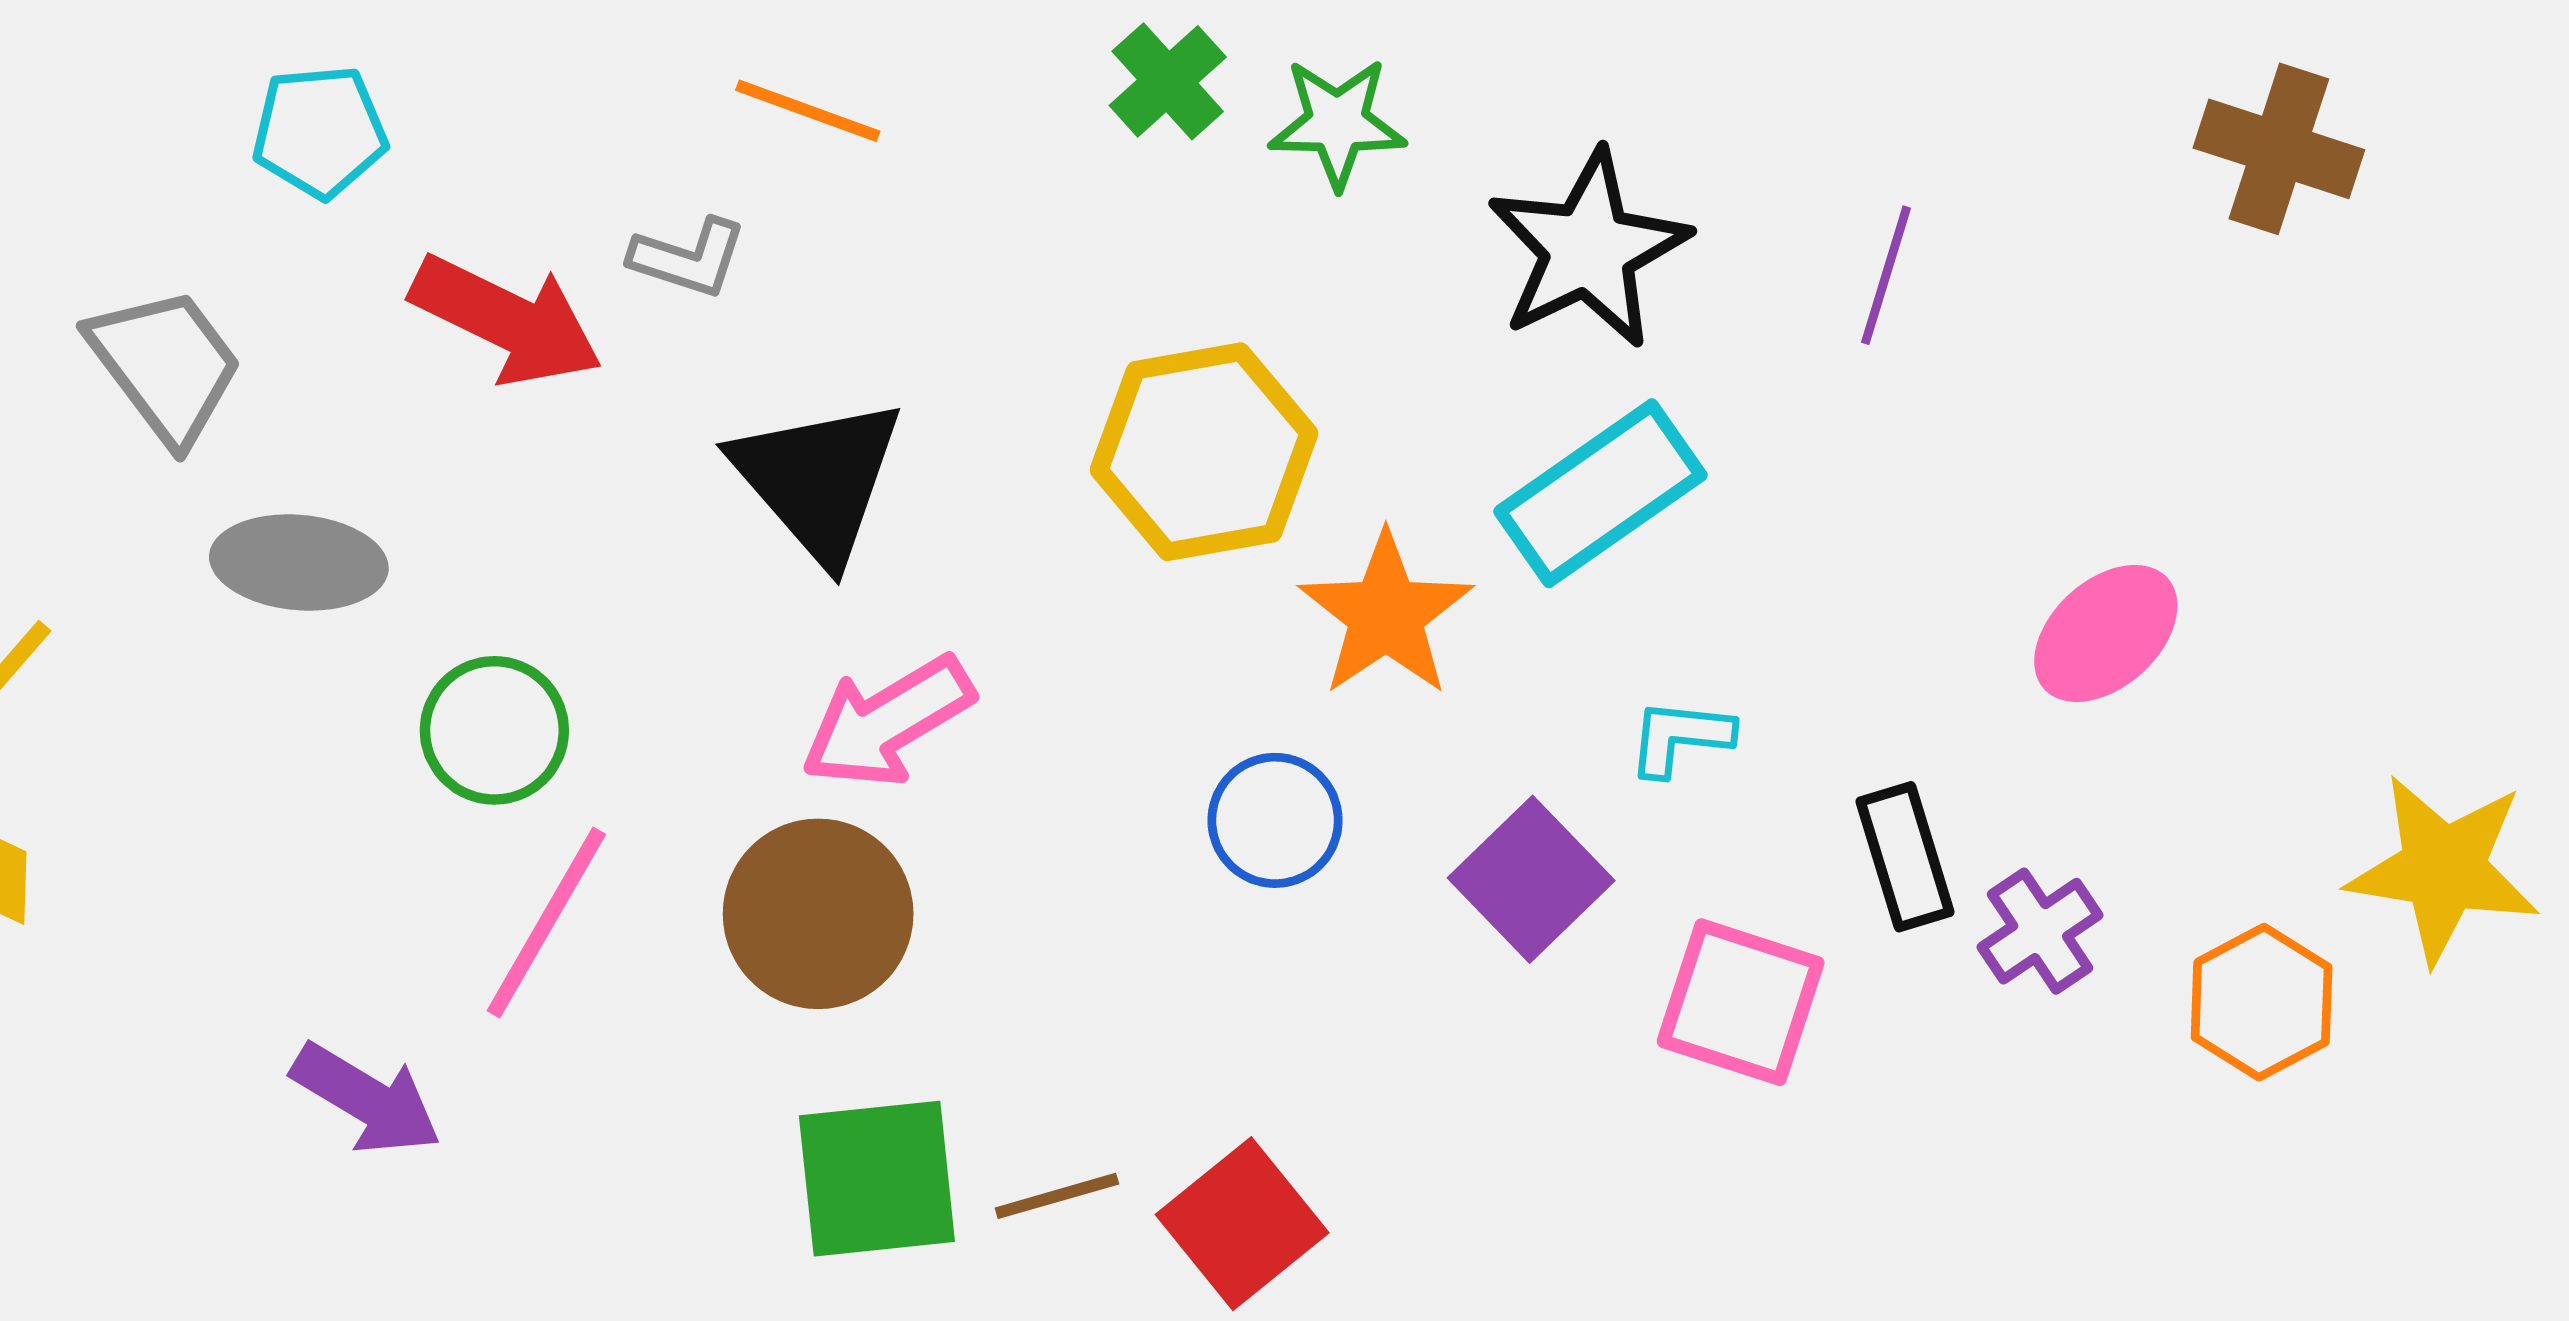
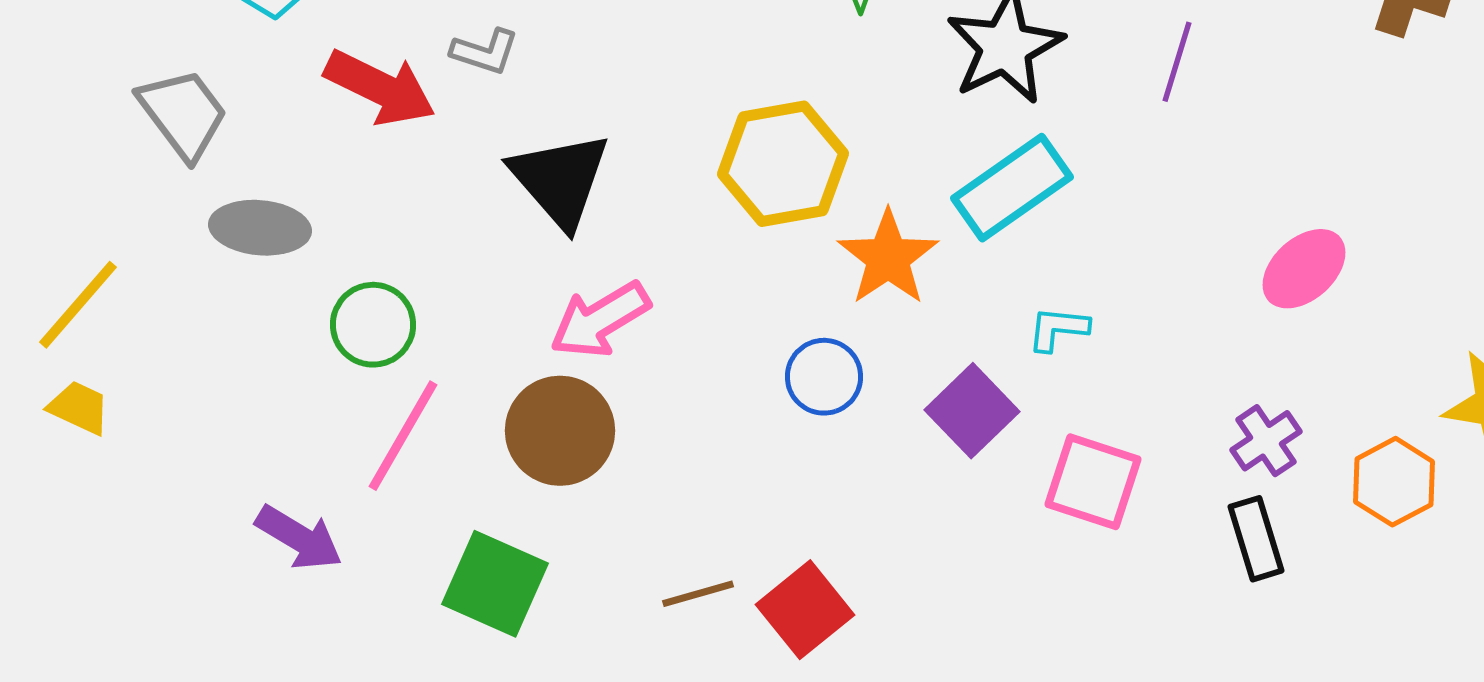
black rectangle: (1905, 857) -> (1256, 539), moved
green square: (877, 1179) -> (495, 584), moved, turned 30

